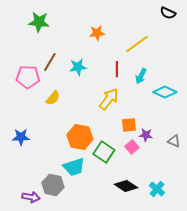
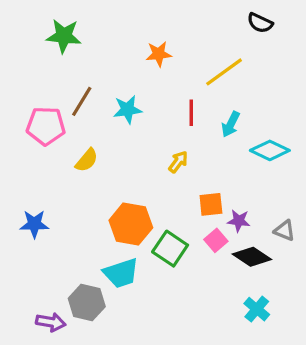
black semicircle: (168, 13) -> (260, 23), moved
yellow arrow: (109, 99) -> (178, 162), size x0.6
black diamond: (126, 186) -> (252, 257), moved

